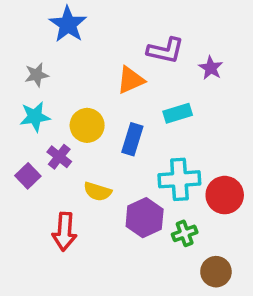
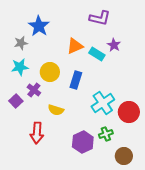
blue star: (68, 24) -> (39, 26), moved
purple L-shape: (165, 50) -> (100, 18), moved
purple star: (211, 68) -> (114, 45), moved
cyan rectangle: (178, 113) -> (97, 54), moved, turned 49
cyan cross: (179, 179) -> (103, 103), turned -30
purple hexagon: (145, 218) -> (83, 142), moved

